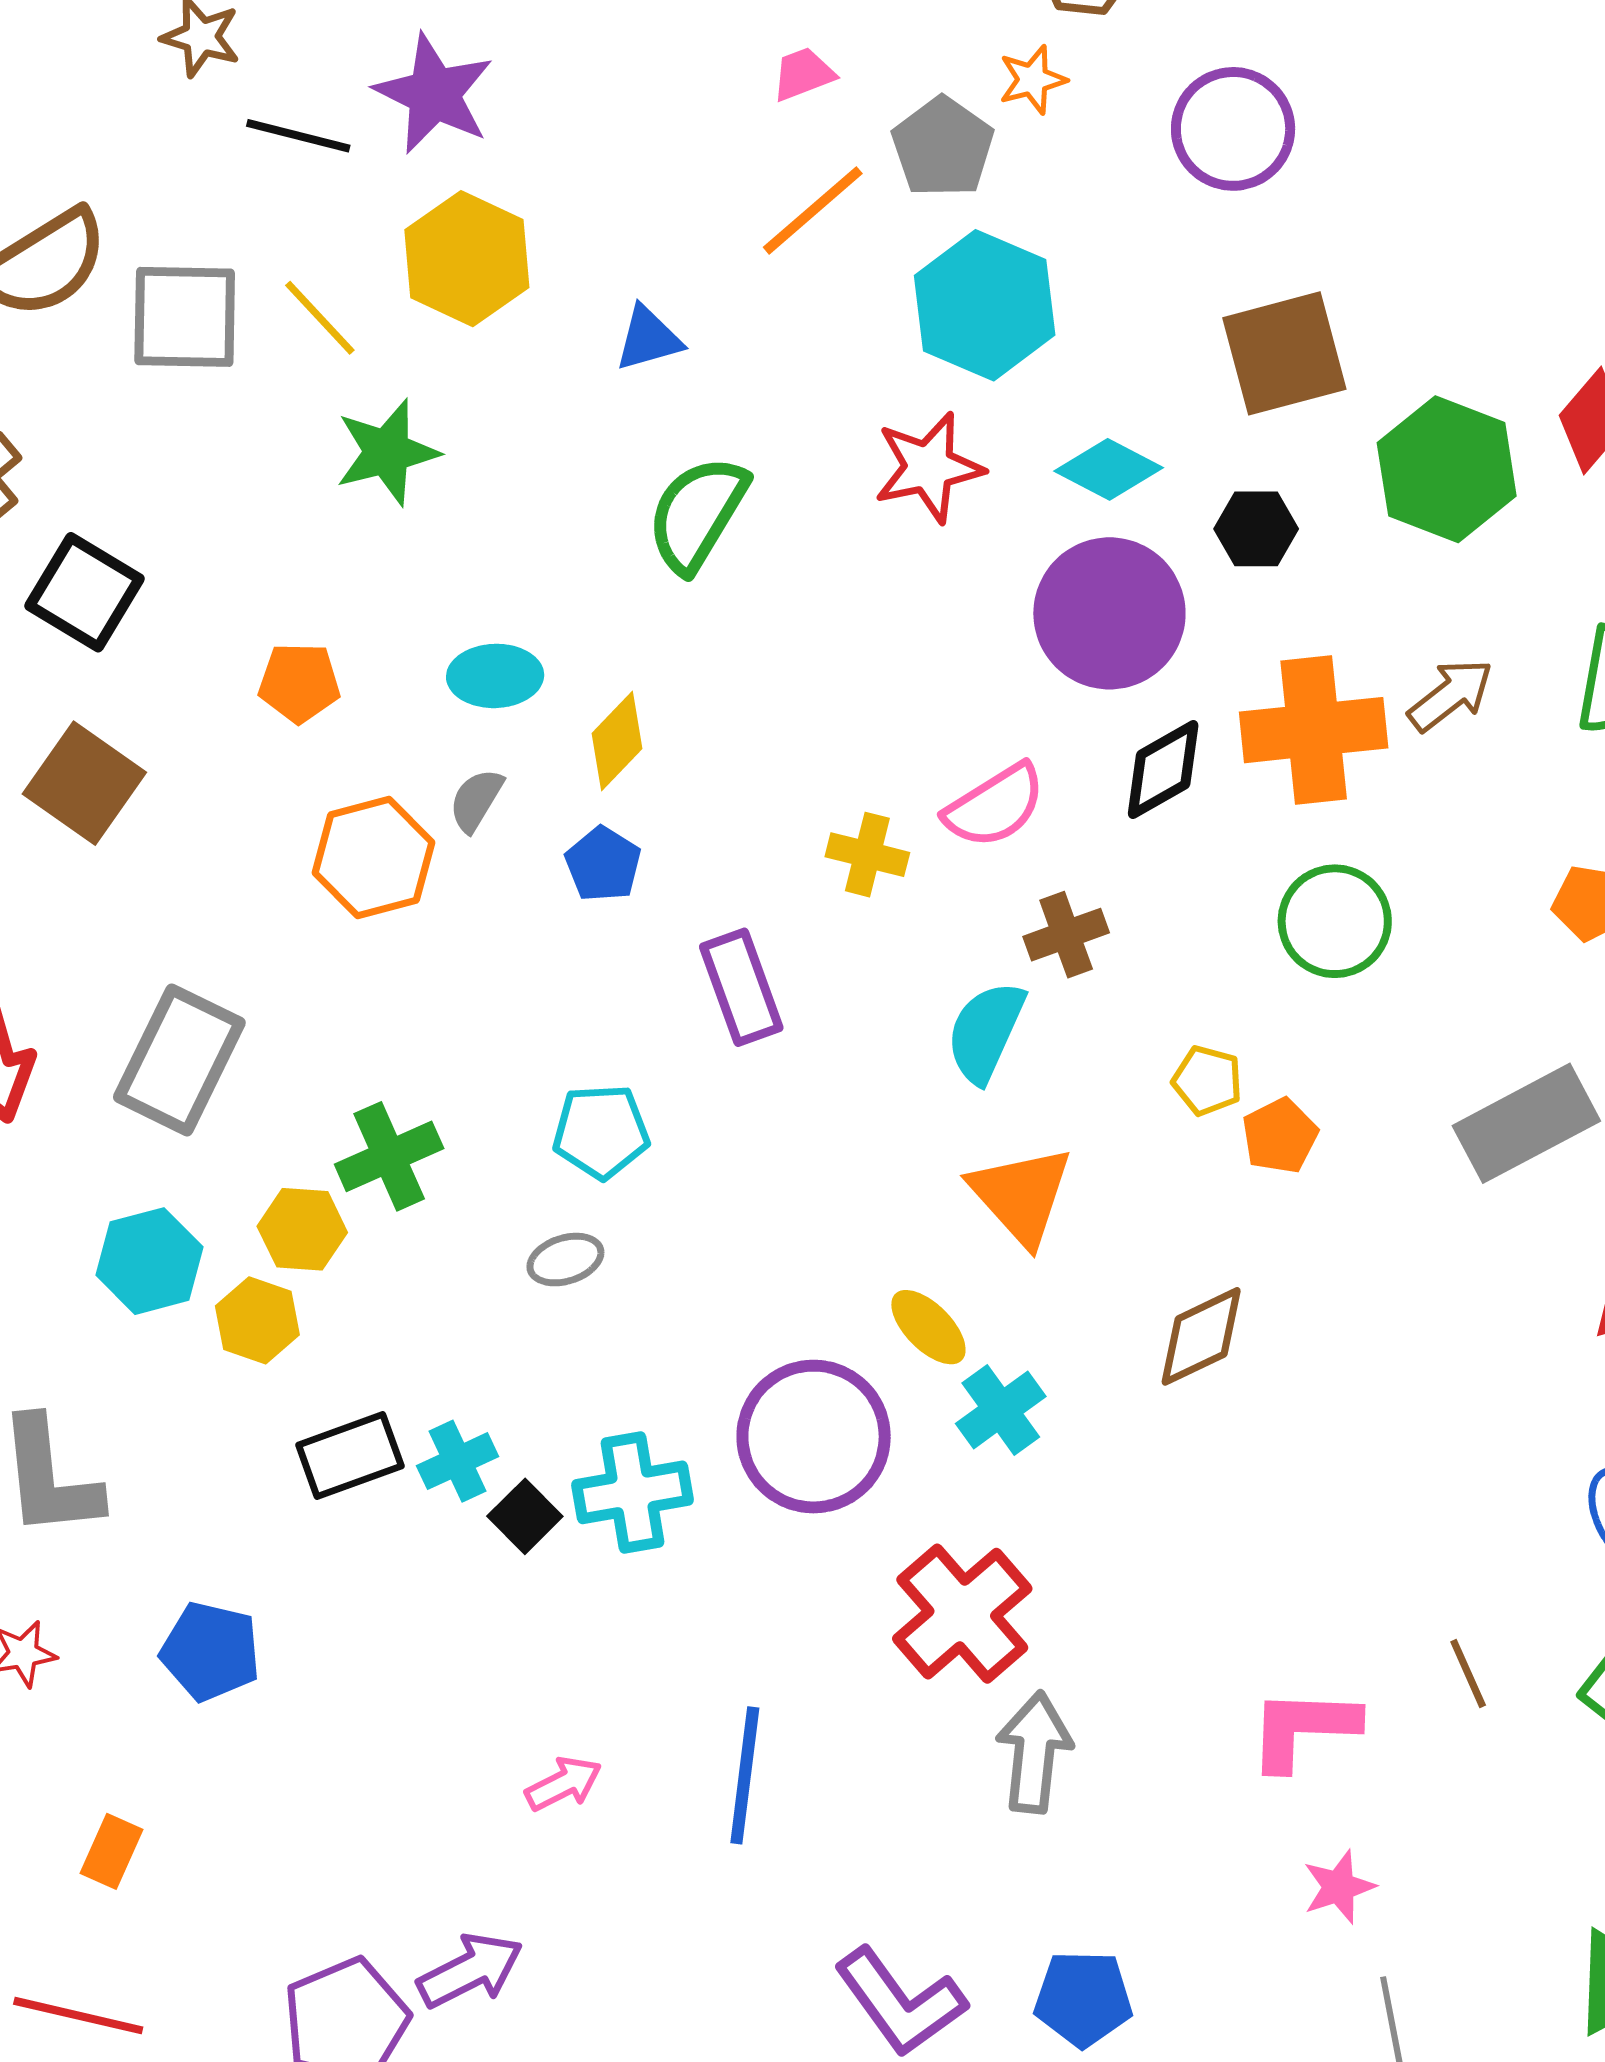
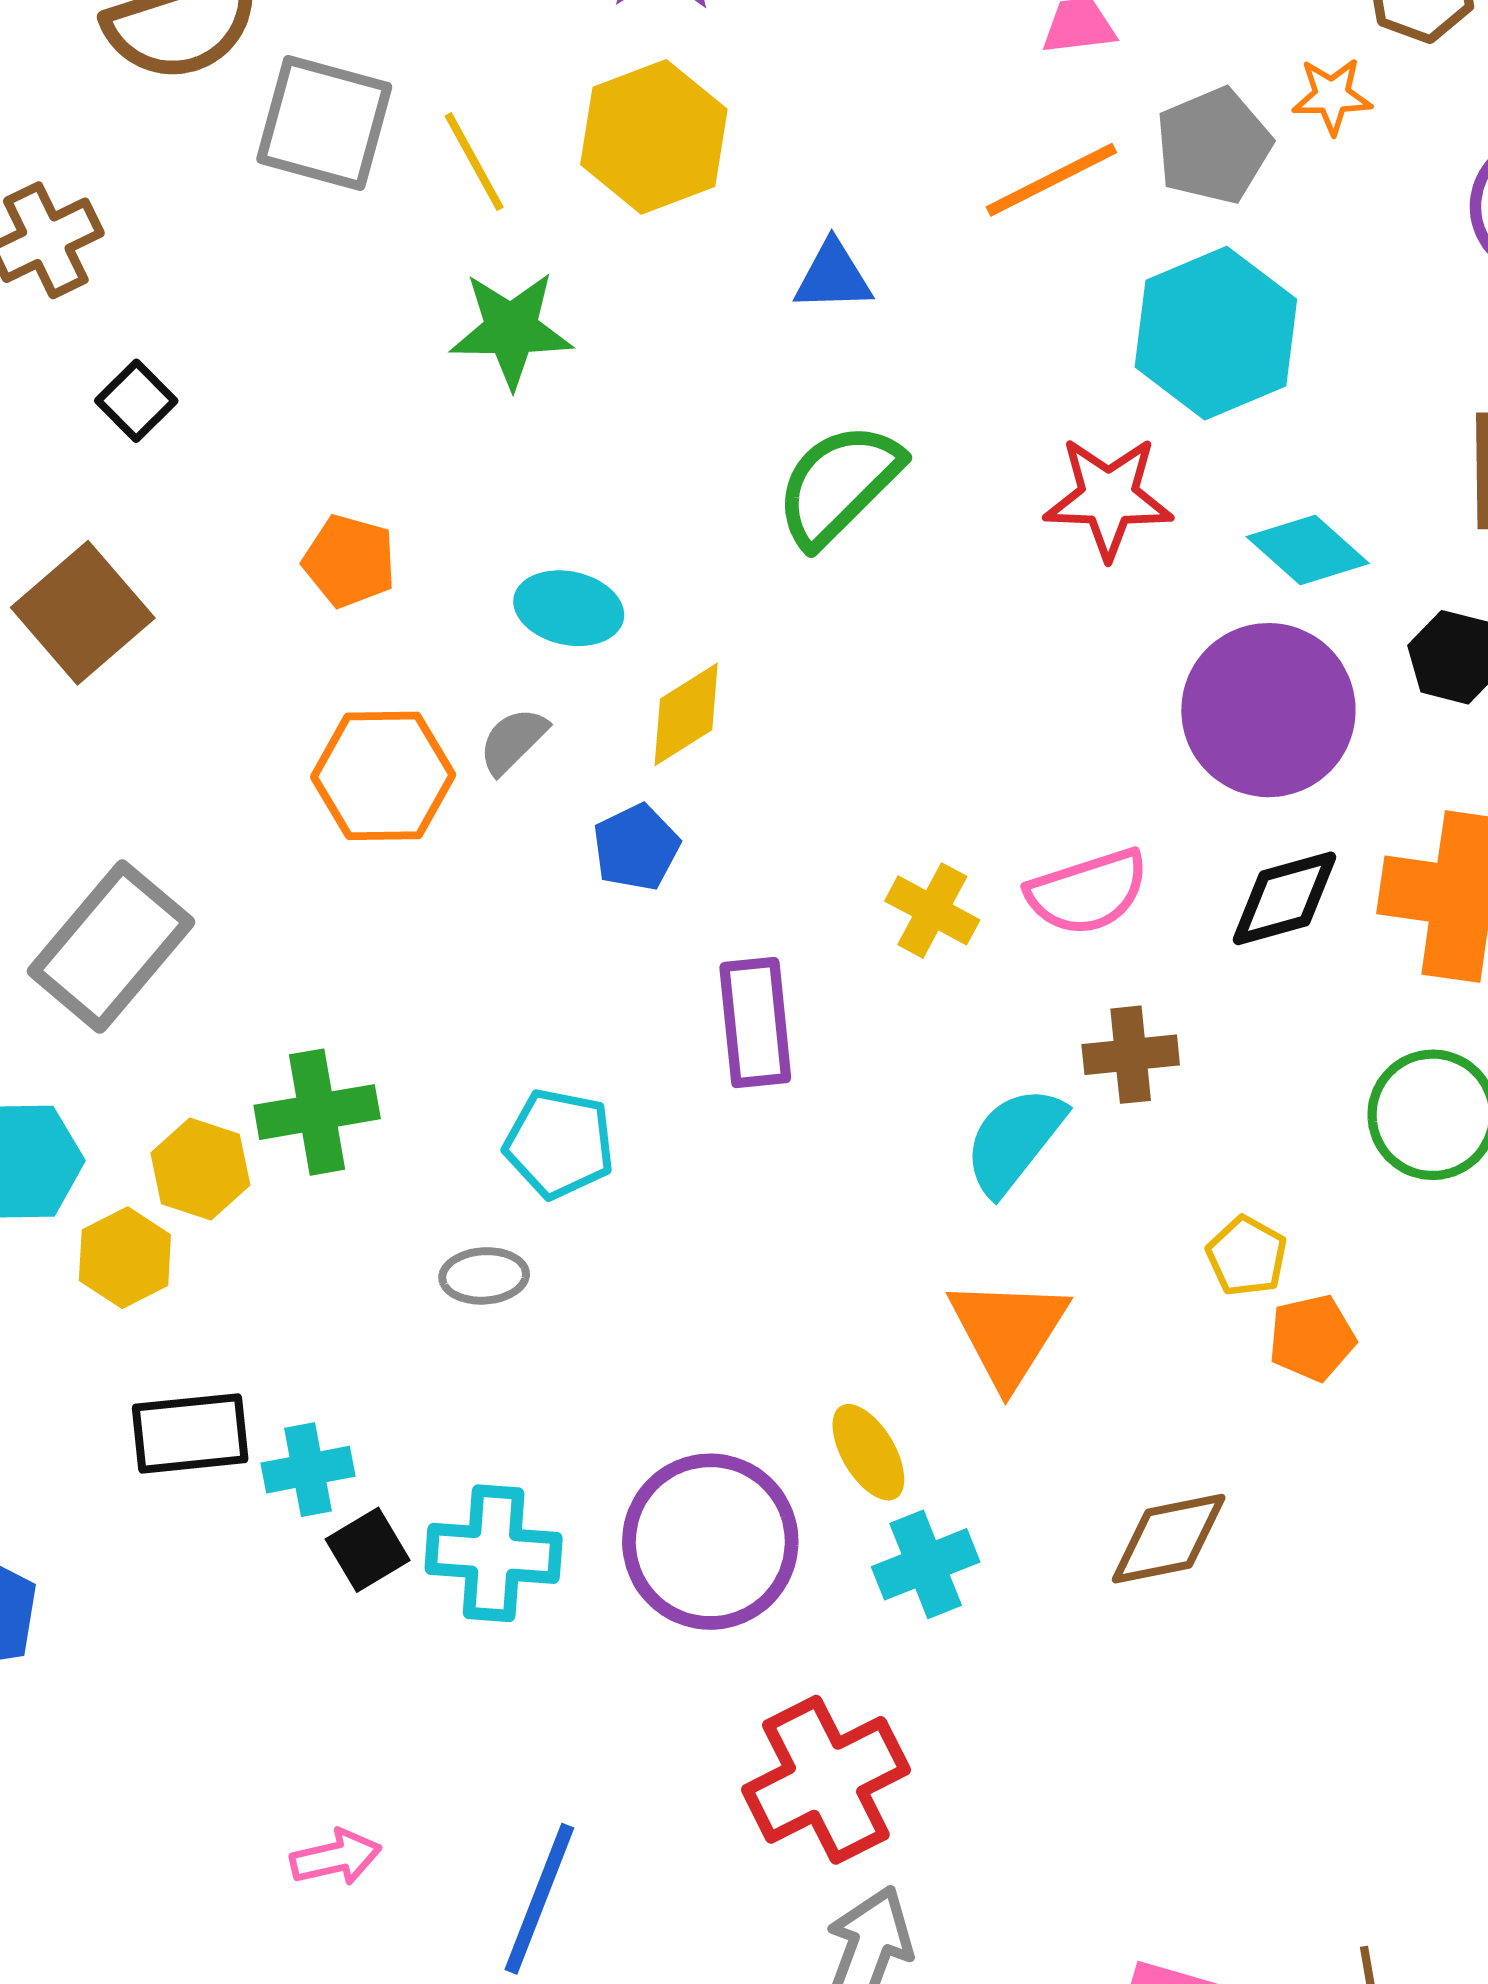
black square: (85, 592) -> (136, 401), size x0.6

